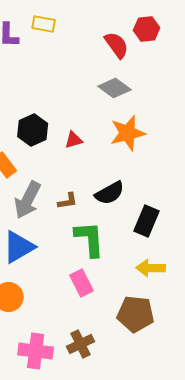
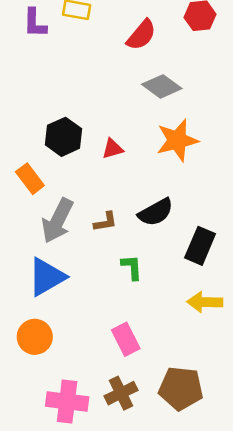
red semicircle: (117, 45) -> (141, 35), moved, turned 76
green L-shape: (90, 239) -> (132, 267), size x0.6
pink rectangle: (82, 283) -> (126, 339), moved
brown pentagon: (136, 314) -> (181, 388), moved

